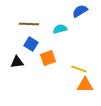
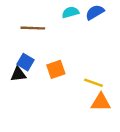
cyan semicircle: (60, 29) -> (70, 12), moved
blue square: (31, 44) -> (26, 62), moved

